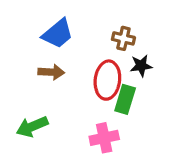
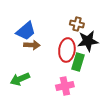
blue trapezoid: (58, 34) -> (26, 31), moved
black star: (141, 66) -> (88, 41), size x1.5

